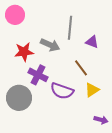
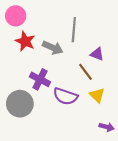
purple triangle: (92, 42) -> (97, 54), moved
red star: (24, 52) -> (25, 41), moved, turned 30
yellow triangle: (92, 90) -> (97, 95), turned -42

